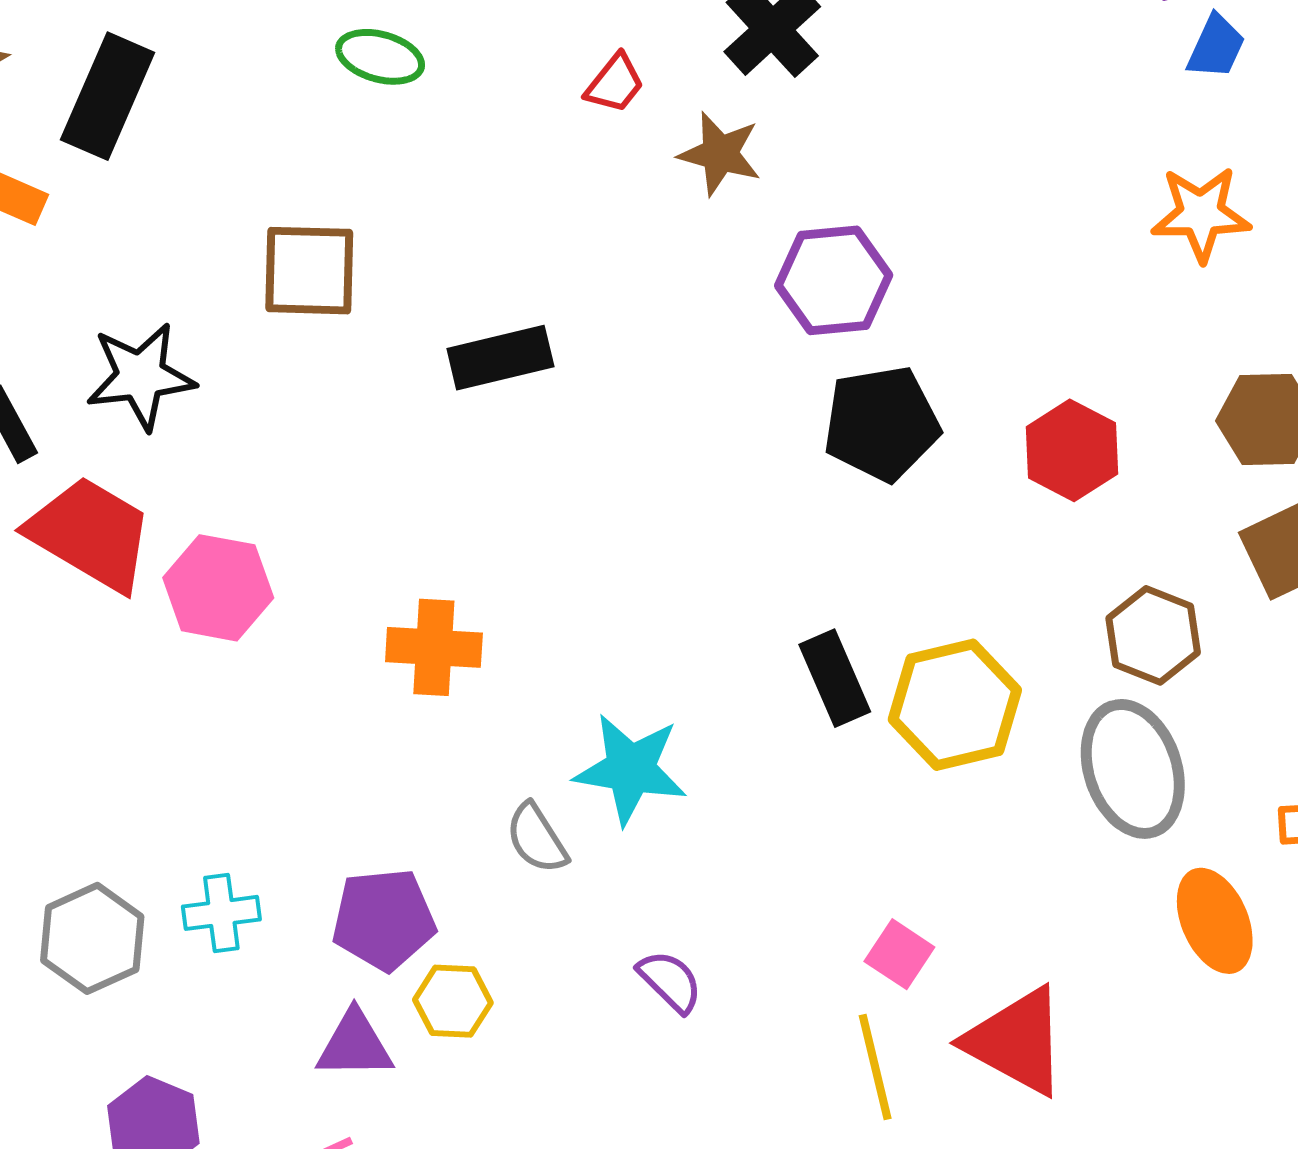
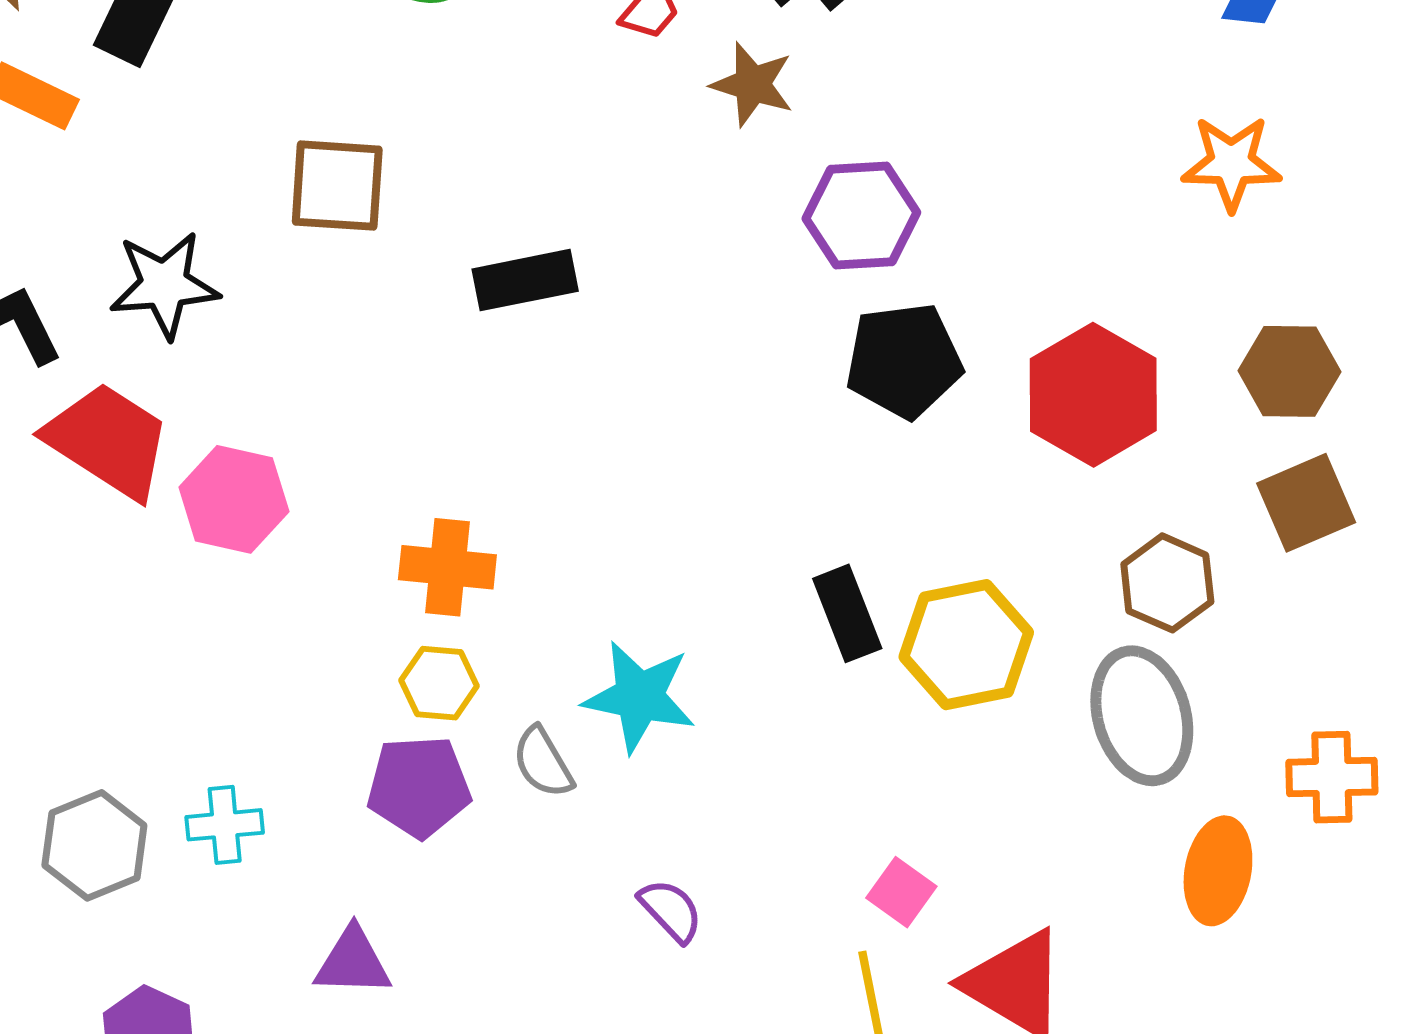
red hexagon: (1072, 450) -> (1093, 395), size x1.4
purple pentagon: (384, 919) -> (419, 787), moved
orange ellipse: (1215, 921) -> (1218, 871), turned 32
yellow hexagon: (453, 1001) -> (439, 683), moved

